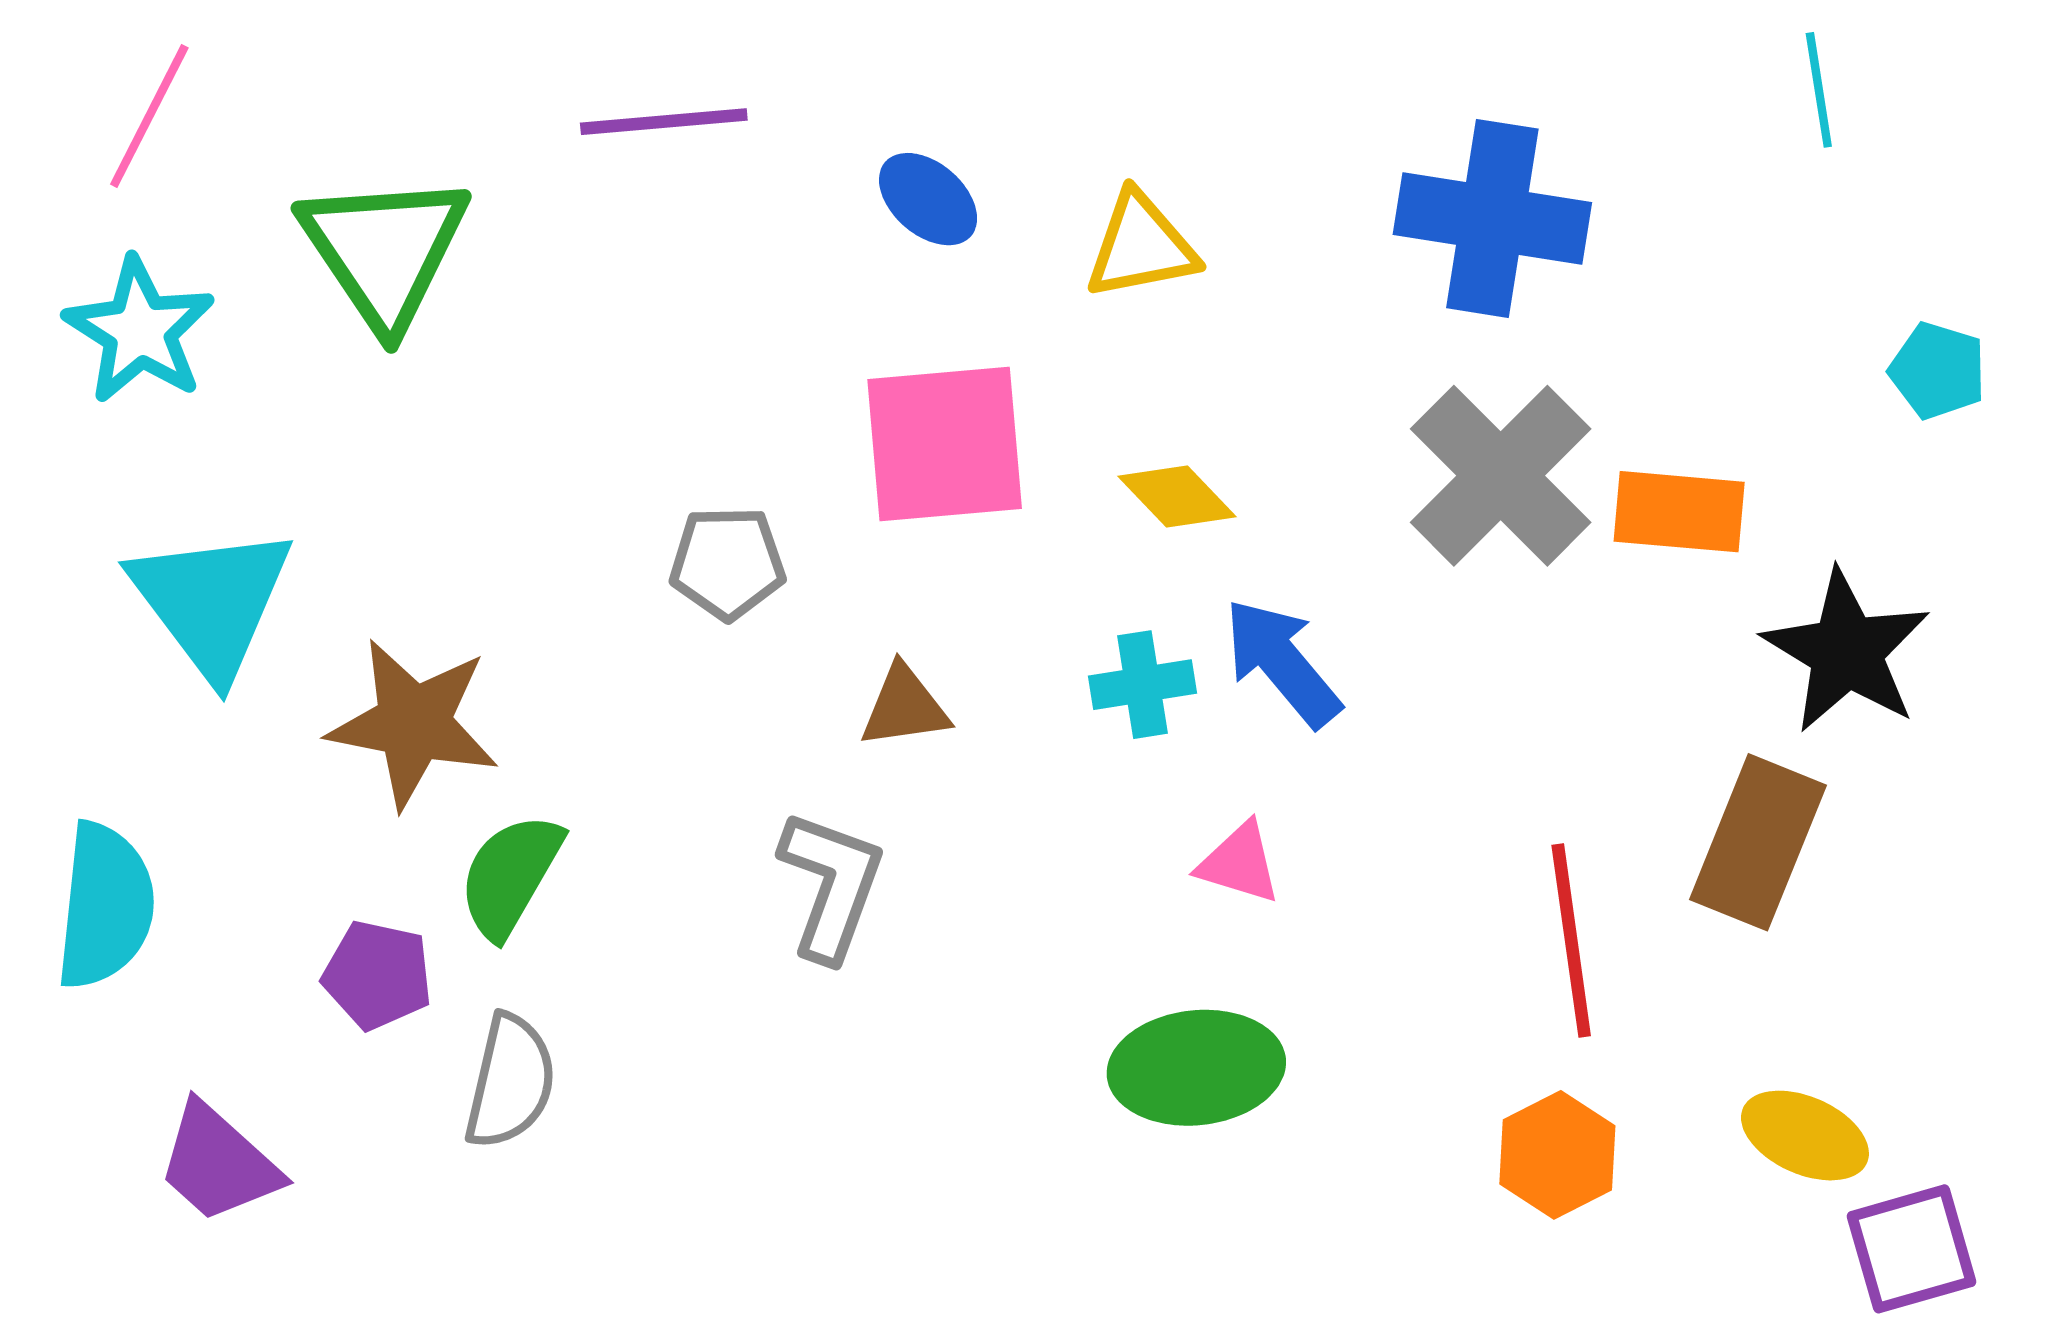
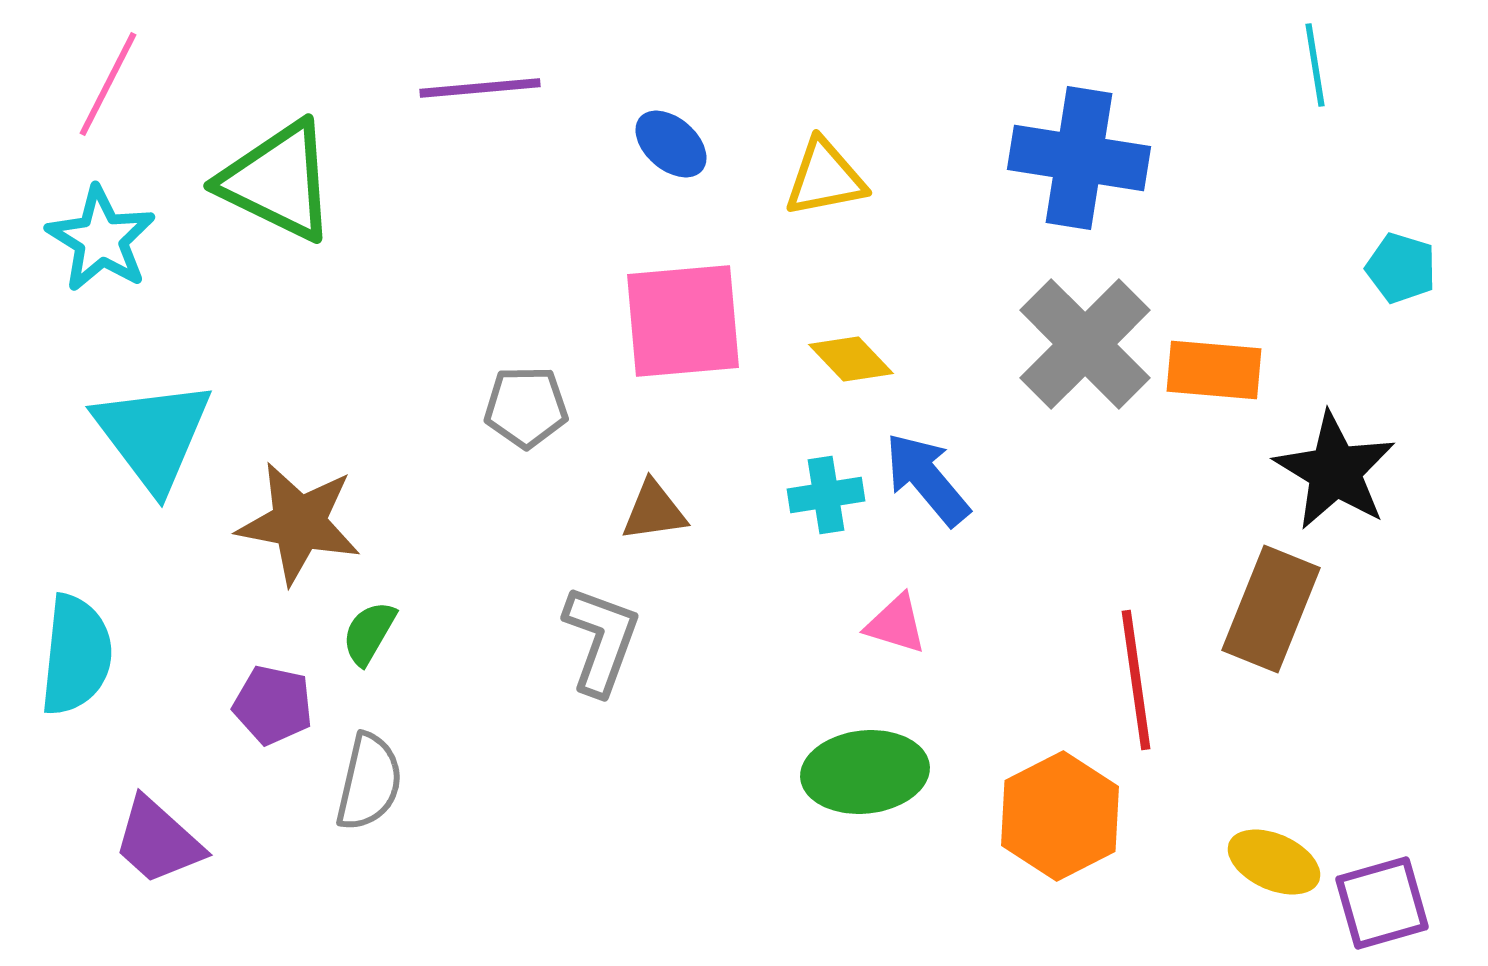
green triangle: (384, 250) -> (278, 181), turned -30
green semicircle: (510, 875) -> (369, 633), size x0.7
yellow ellipse: (1805, 1136) -> (1274, 862), moved
orange hexagon: (1557, 1155) -> (1060, 816), moved, size x1.4

